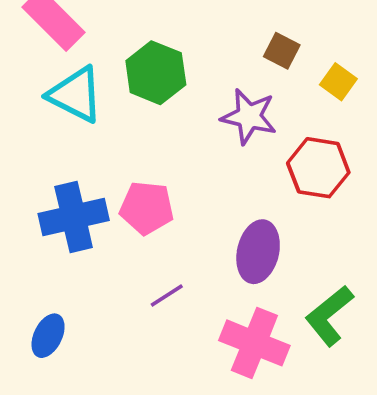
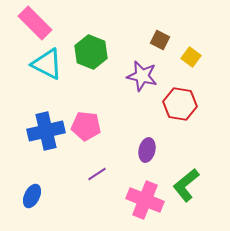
purple ellipse: (258, 252) -> (147, 150), size x0.7

